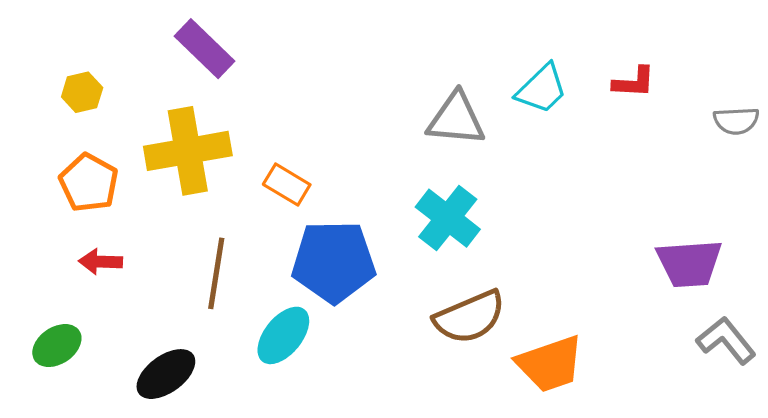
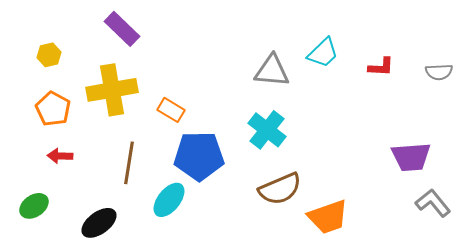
red L-shape: (634, 82) -> (381, 67), moved

